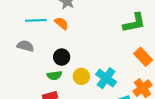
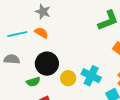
black circle: (62, 57) -> (47, 64), size x1.5
green semicircle: (54, 75) -> (33, 82), moved

